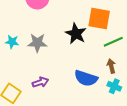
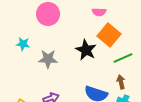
orange square: (99, 18) -> (109, 35), turned 30
cyan star: (12, 42) -> (23, 44), moved

